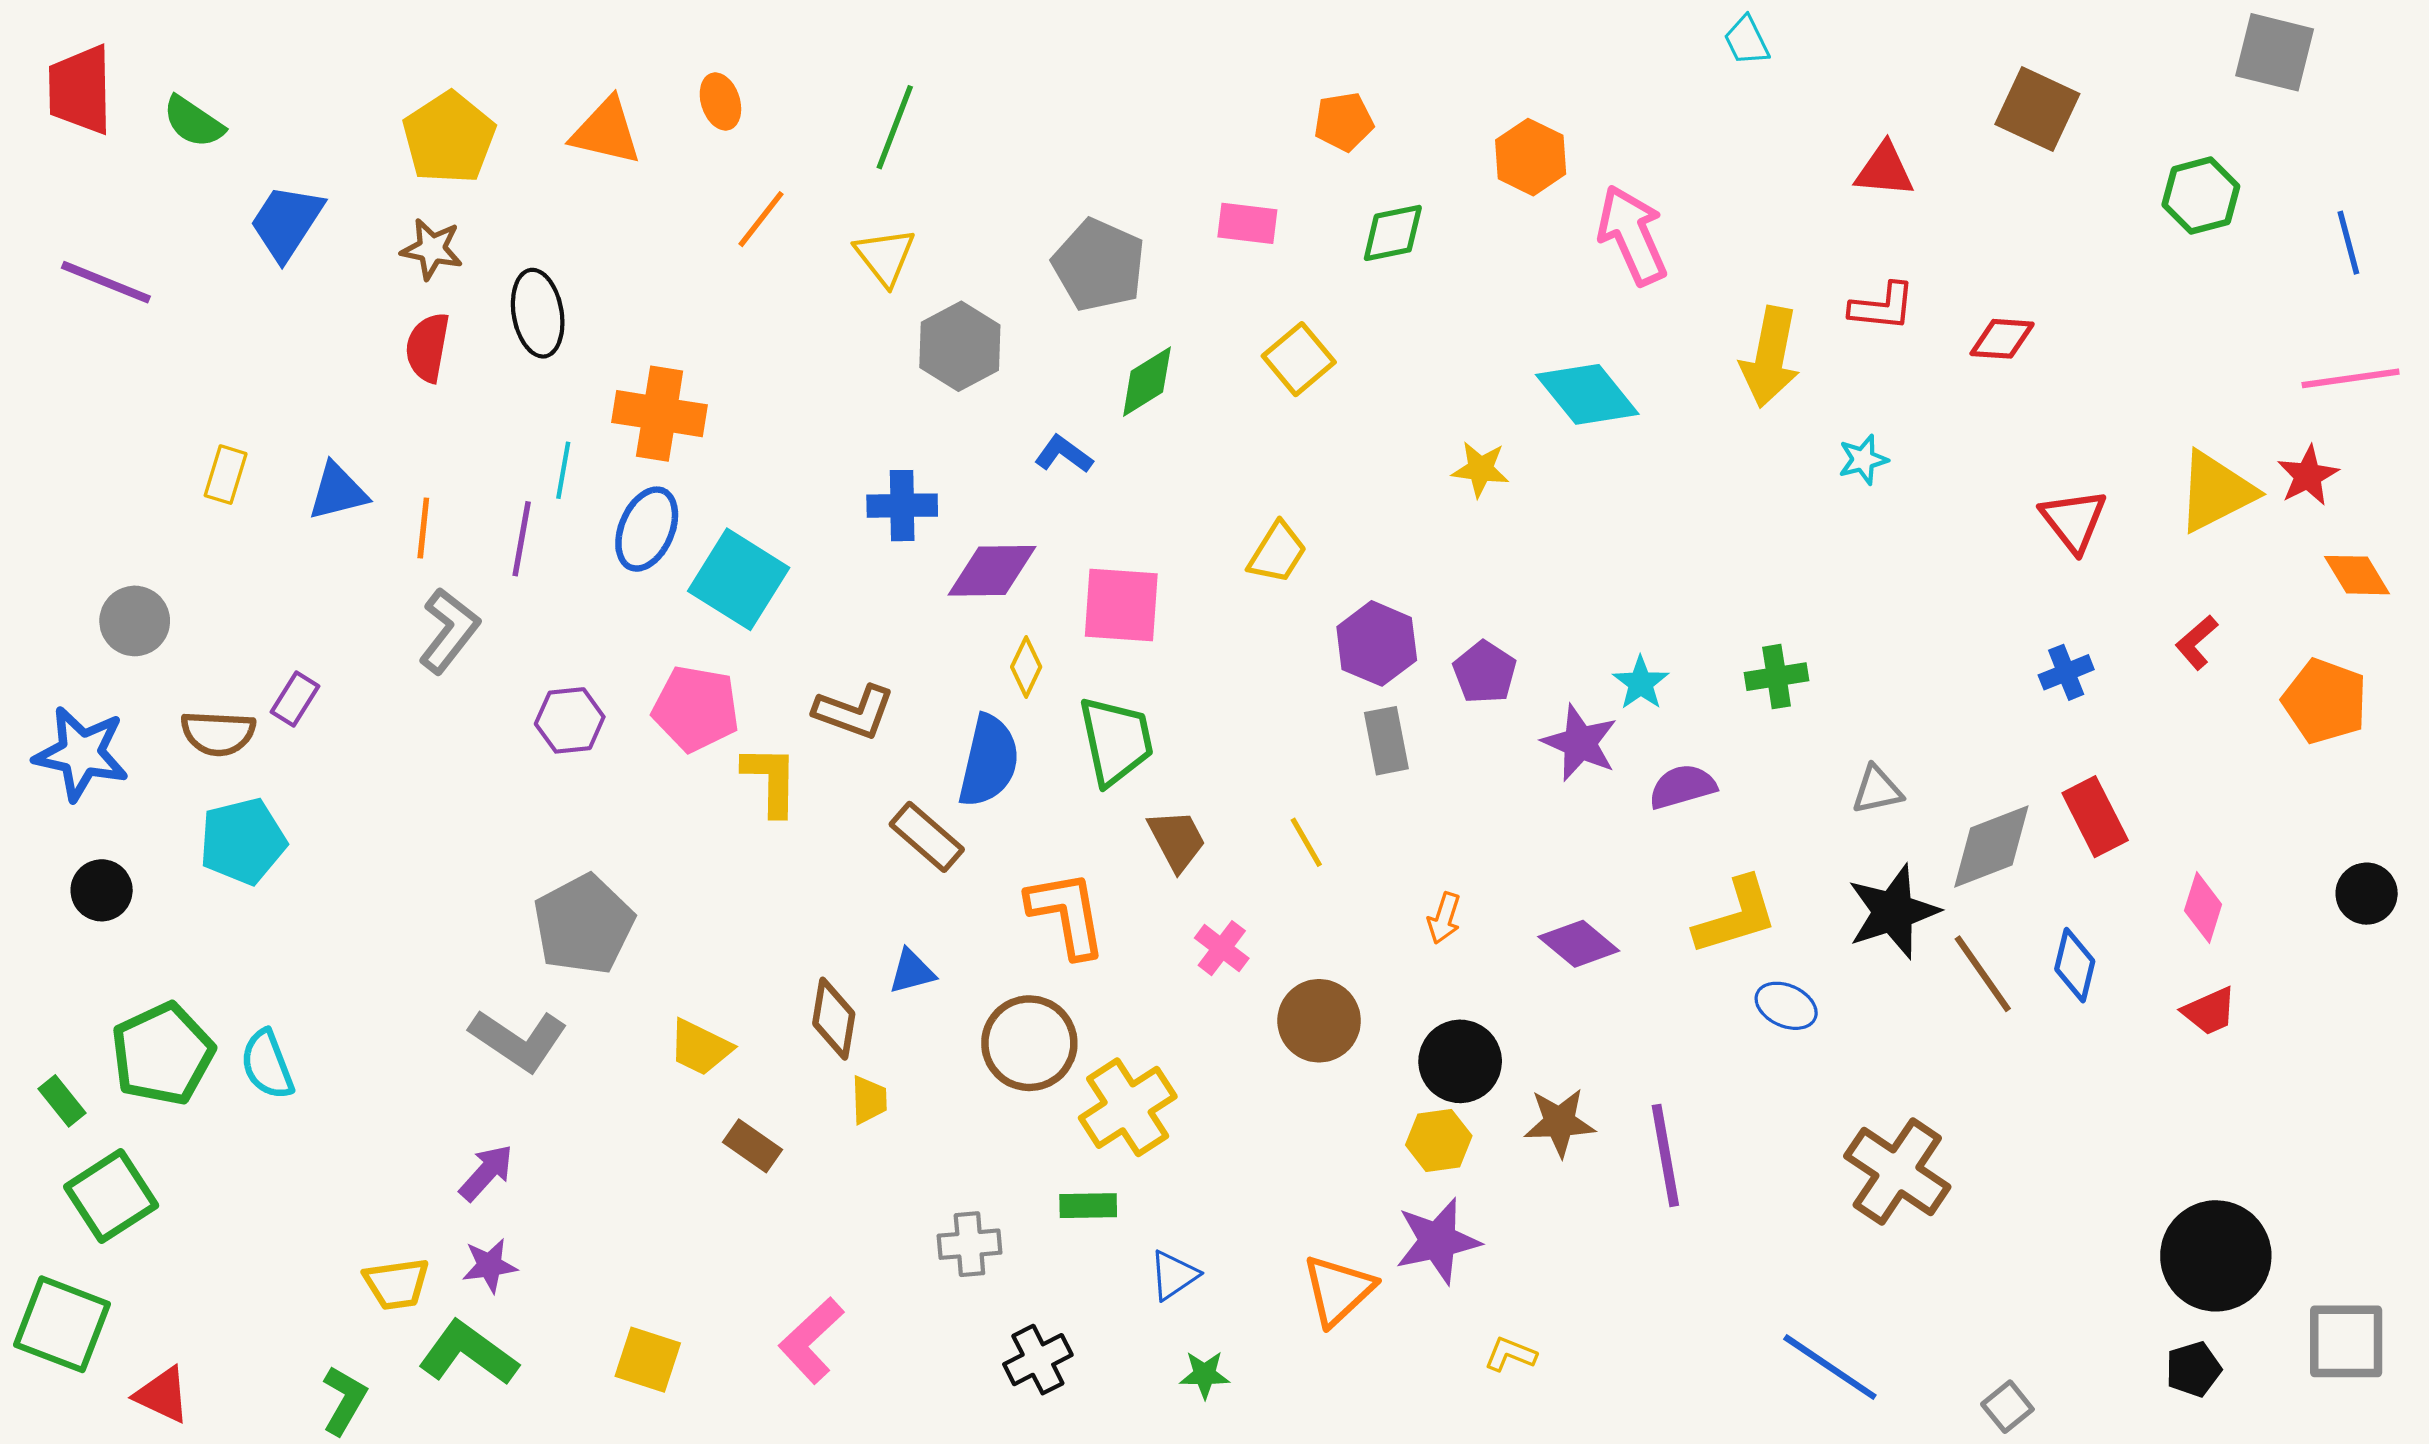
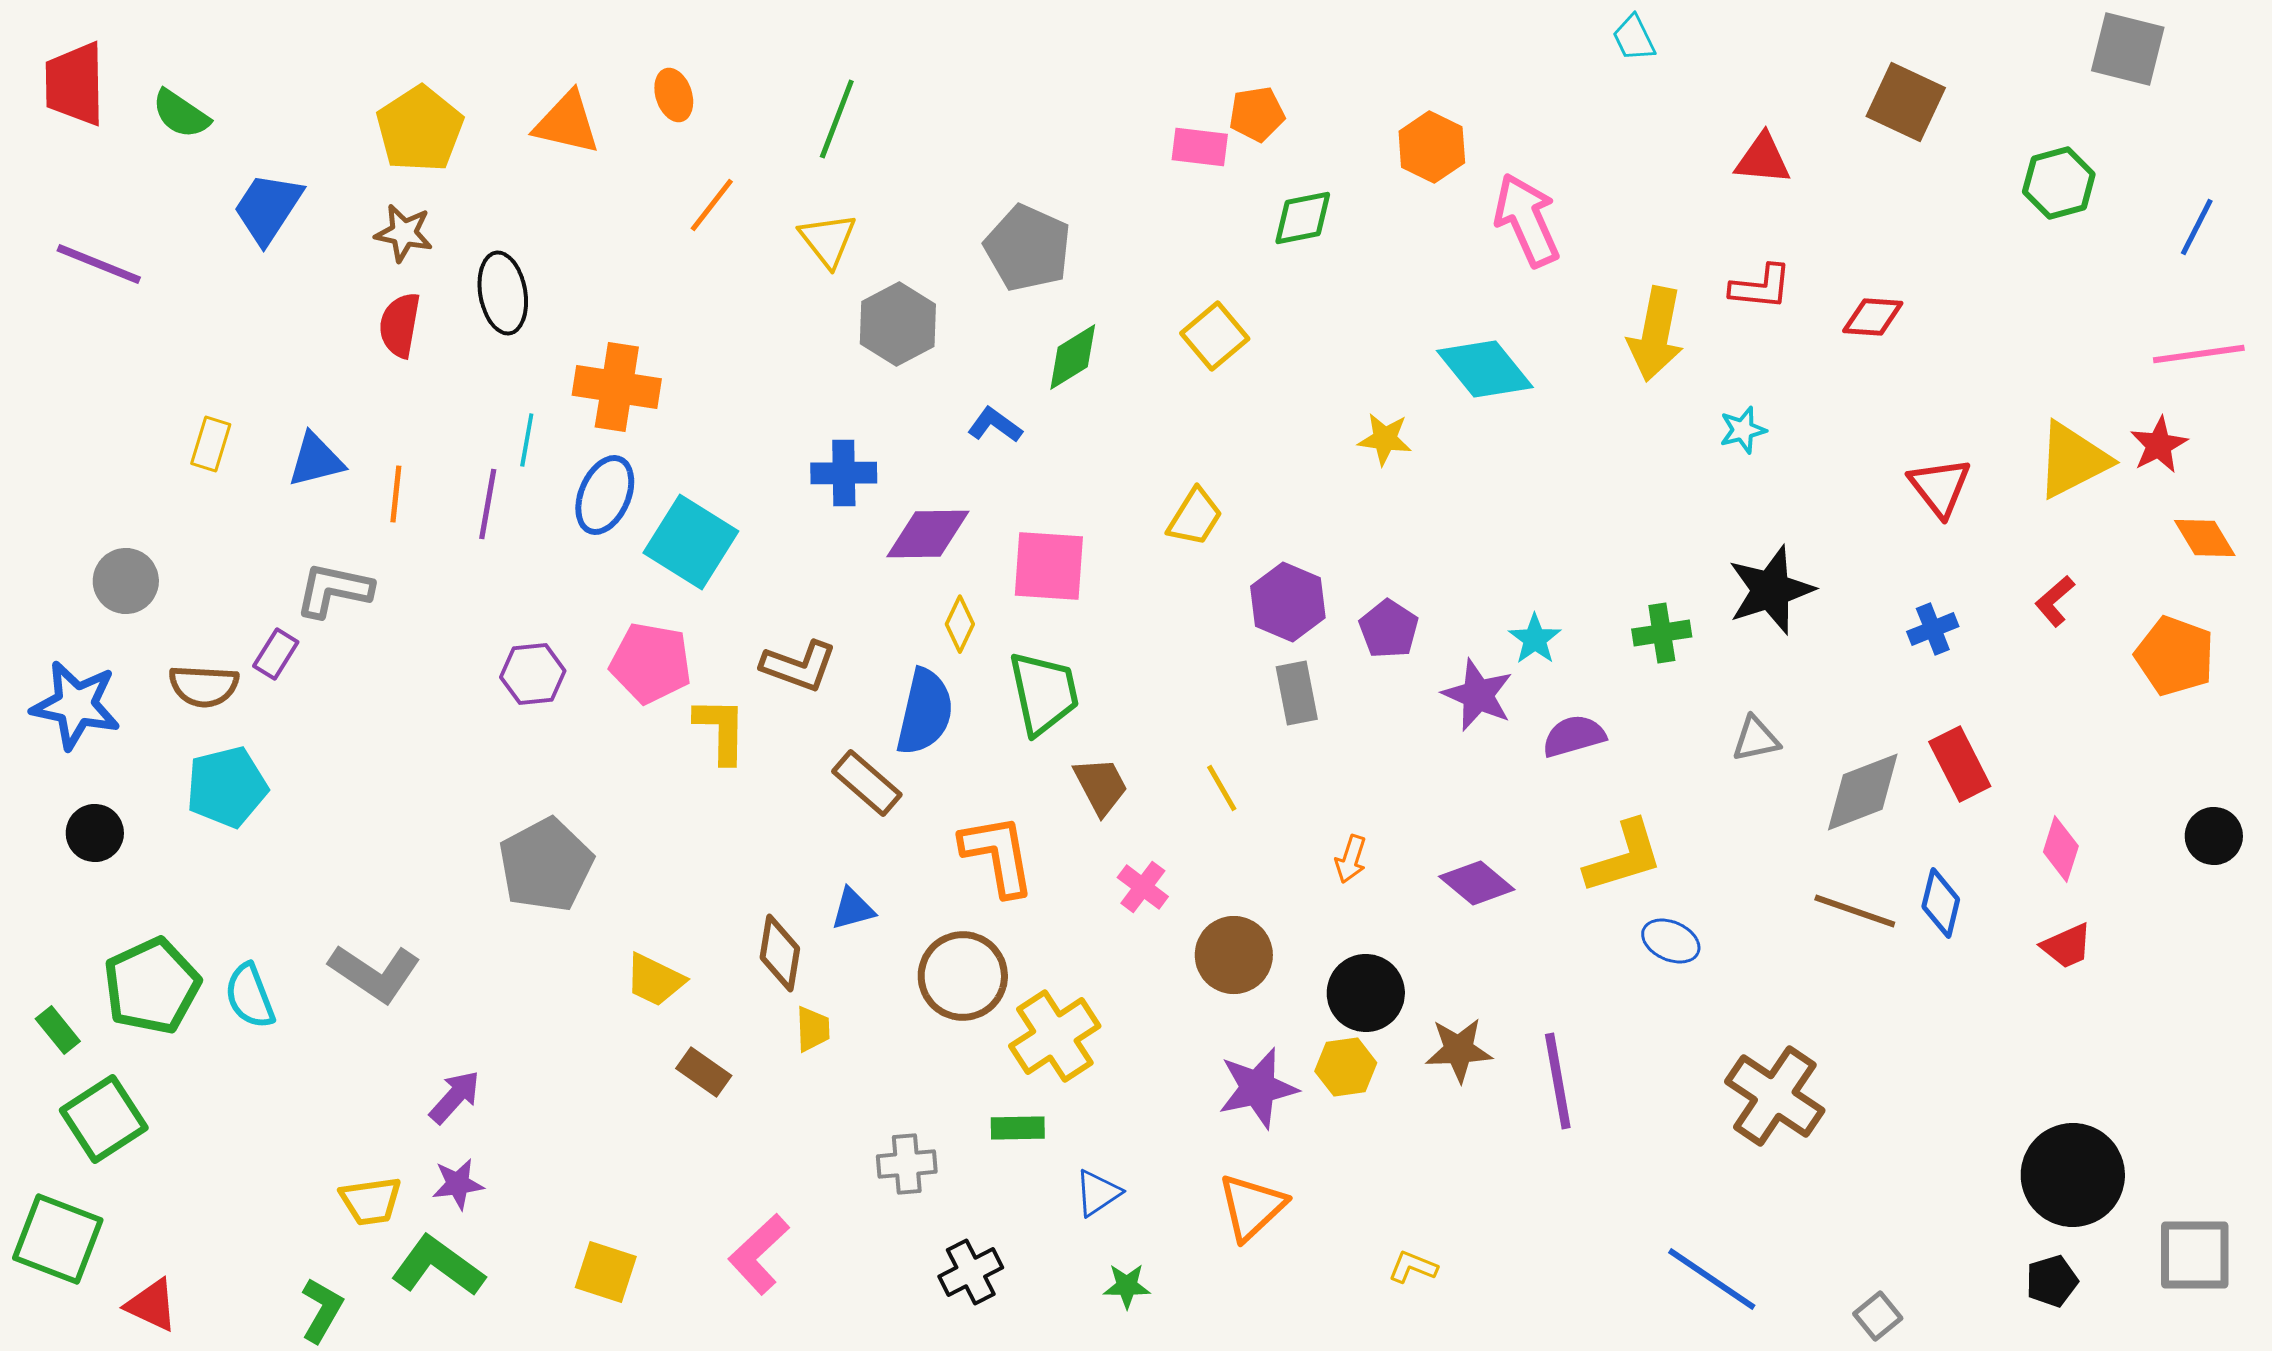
pink rectangle: (1247, 223) -> (1200, 147), moved
blue line: (2348, 243) -> (2197, 227), turned 42
gray L-shape: (449, 631) -> (334, 590), moved, turned -116
black star: (1893, 912) -> (1771, 590), moved
brown line: (1983, 974) -> (1855, 911), turned -36
gray L-shape: (518, 1040) -> (375, 973), moved
purple star: (1438, 1241) -> (1258, 1088), moved

